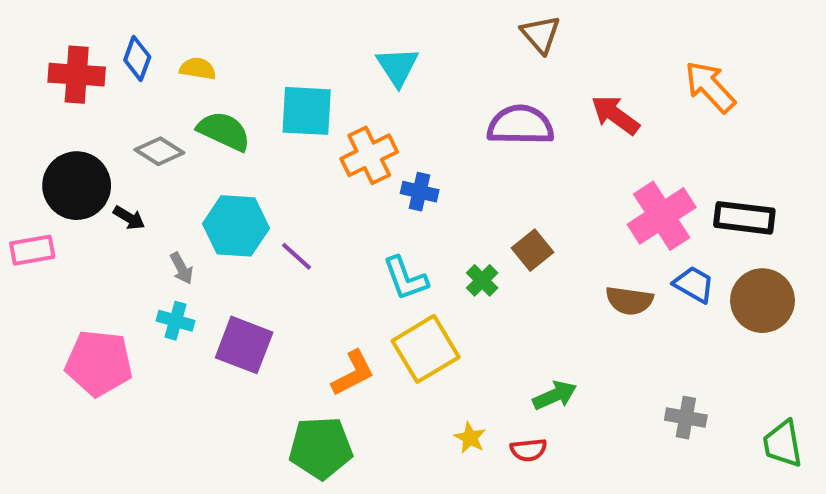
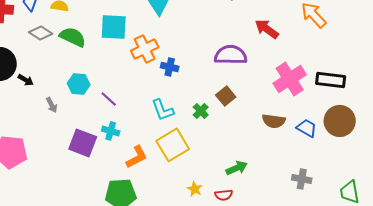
purple semicircle: (520, 125) -> (231, 55), moved
gray diamond: (159, 151) -> (41, 33), moved
cyan hexagon: (236, 226) -> (79, 84), size x0.7
blue trapezoid: (694, 284) -> (307, 128), moved
cyan cross: (175, 321) -> (111, 131), moved

